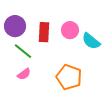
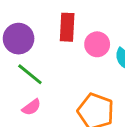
red rectangle: (44, 32) -> (67, 27), moved

